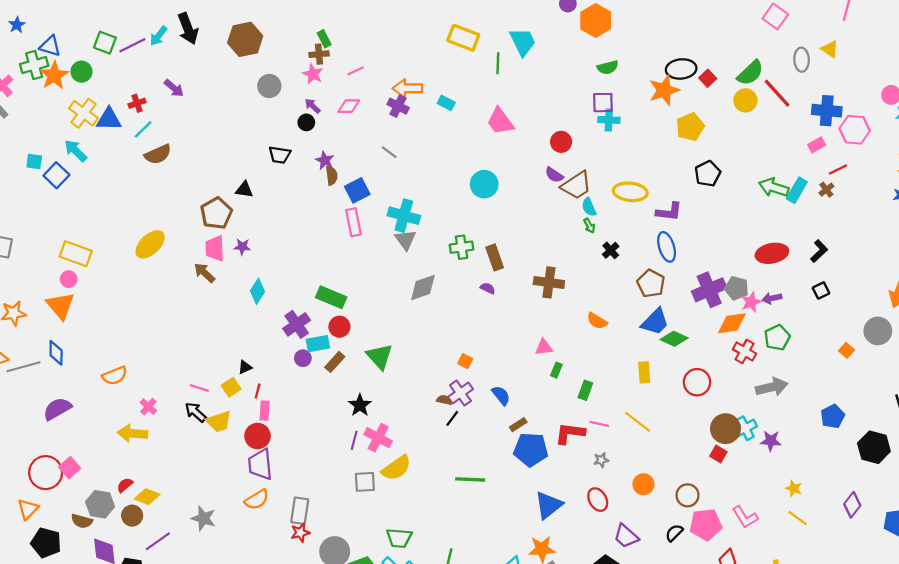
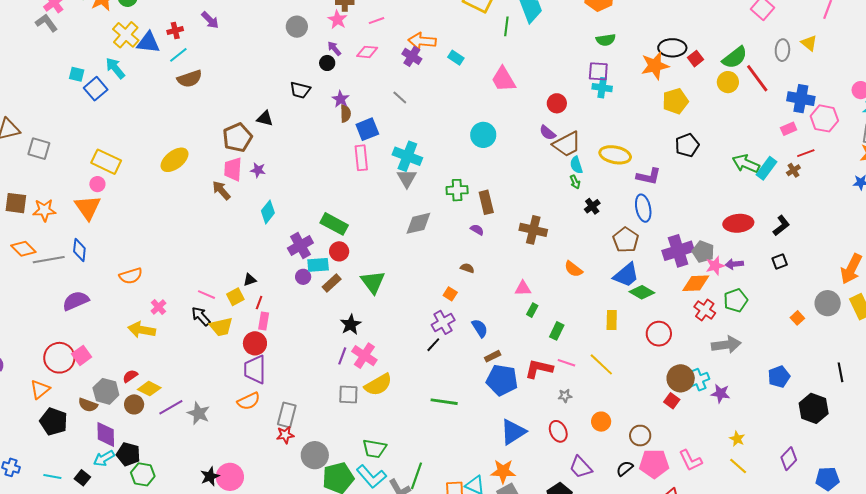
brown semicircle: (444, 400) -> (467, 268), moved
purple line: (158, 541) -> (171, 407), moved

